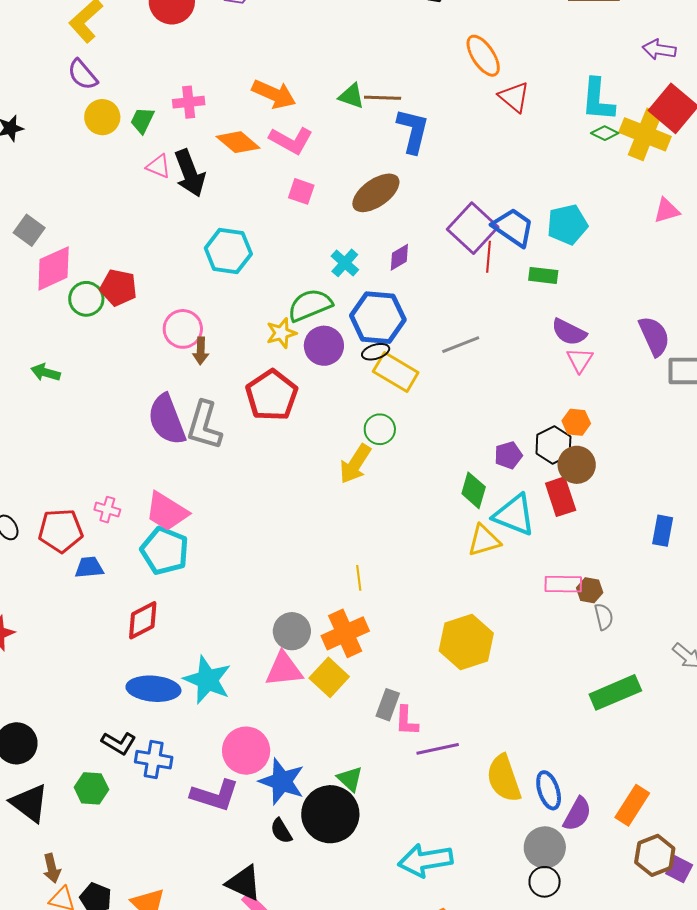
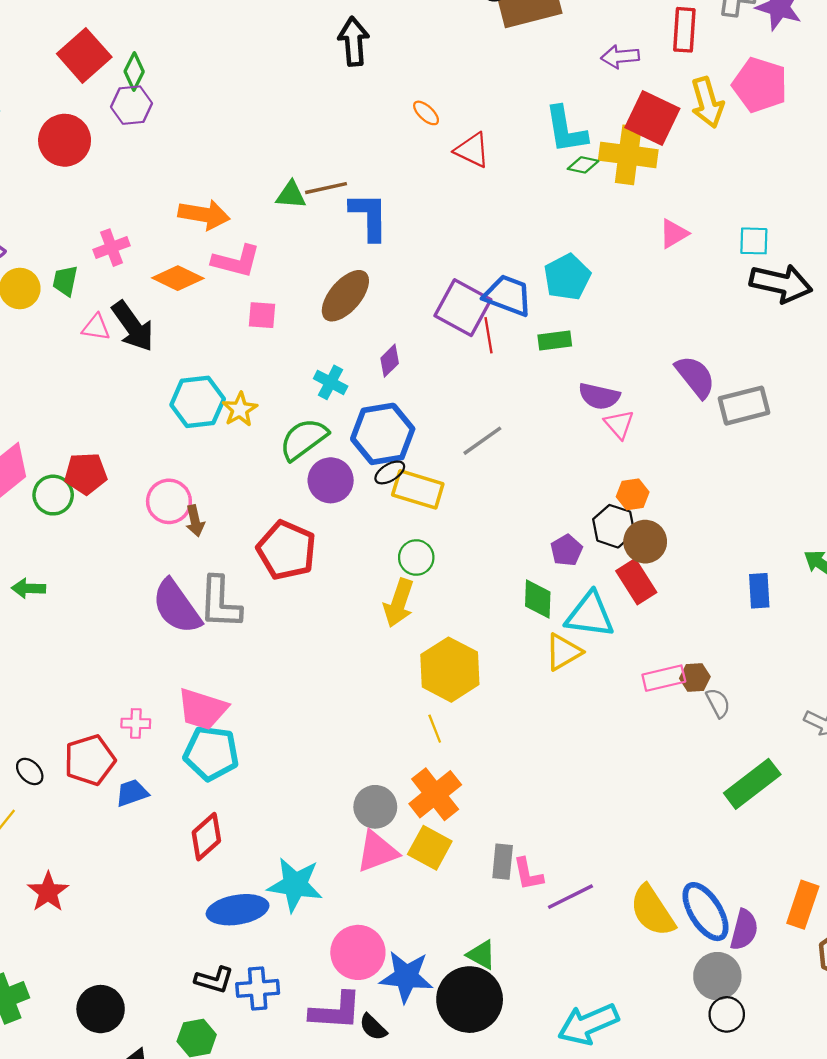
orange ellipse: (483, 56) -> (426, 113), size x0.6
yellow star: (281, 333) -> (240, 409), moved
yellow hexagon: (466, 642) -> (450, 670), moved
blue ellipse: (549, 790) -> (705, 912), size x1.4
black semicircle: (281, 831) -> (373, 1027), moved

